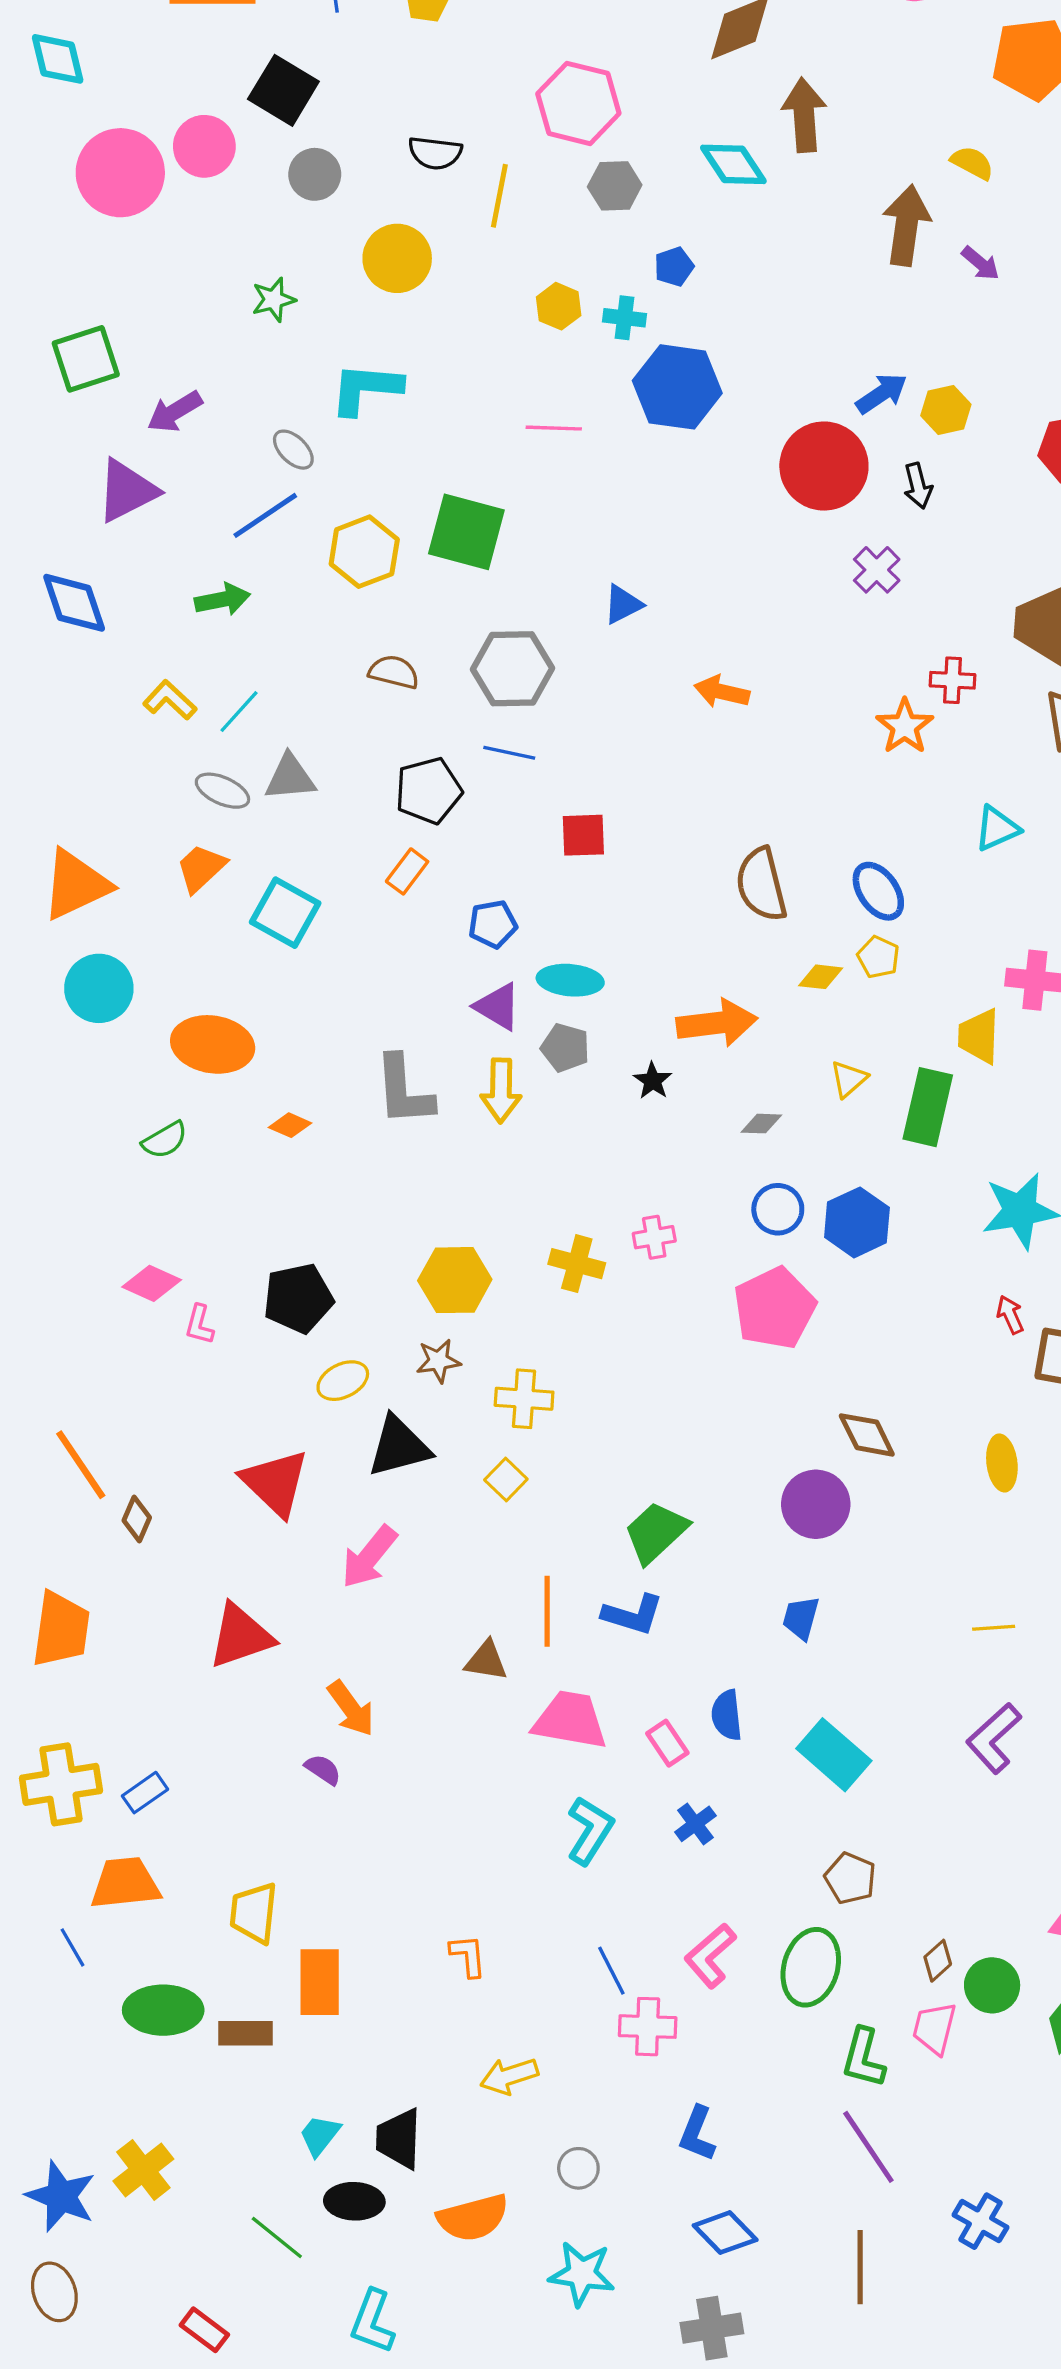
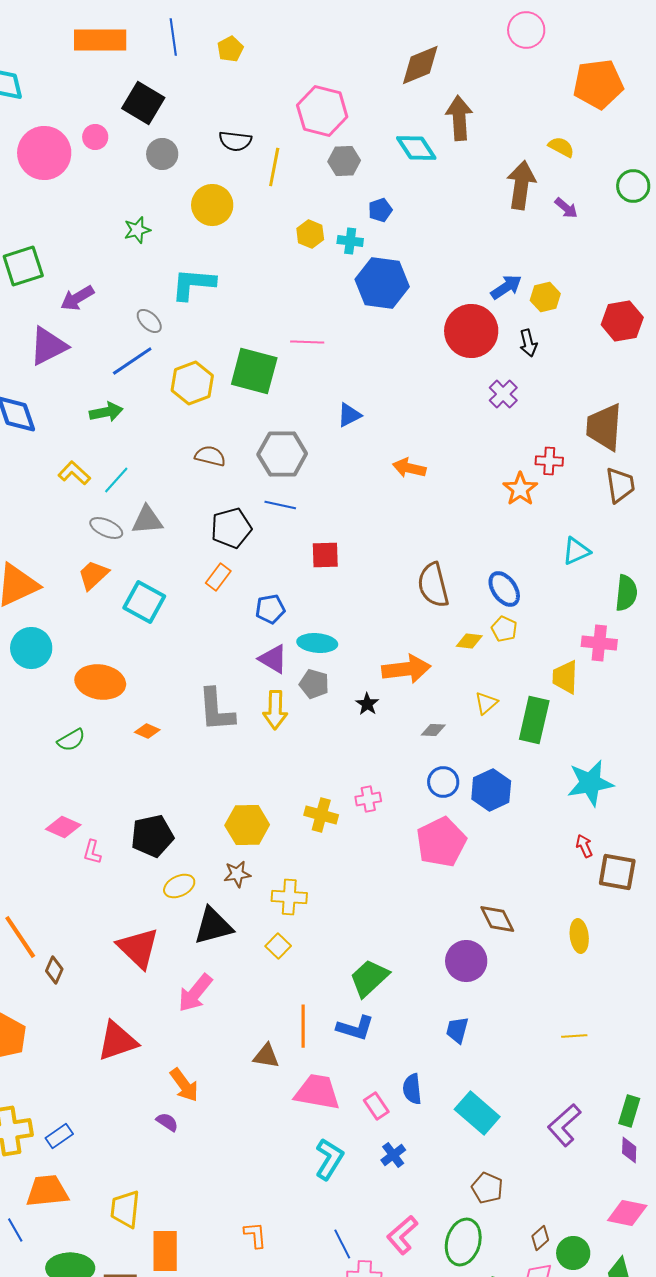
pink circle: (204, 146) -> (95, 137), size x0.7
pink line: (554, 428) -> (307, 342), moved
purple L-shape: (994, 1738) -> (564, 1125), moved

